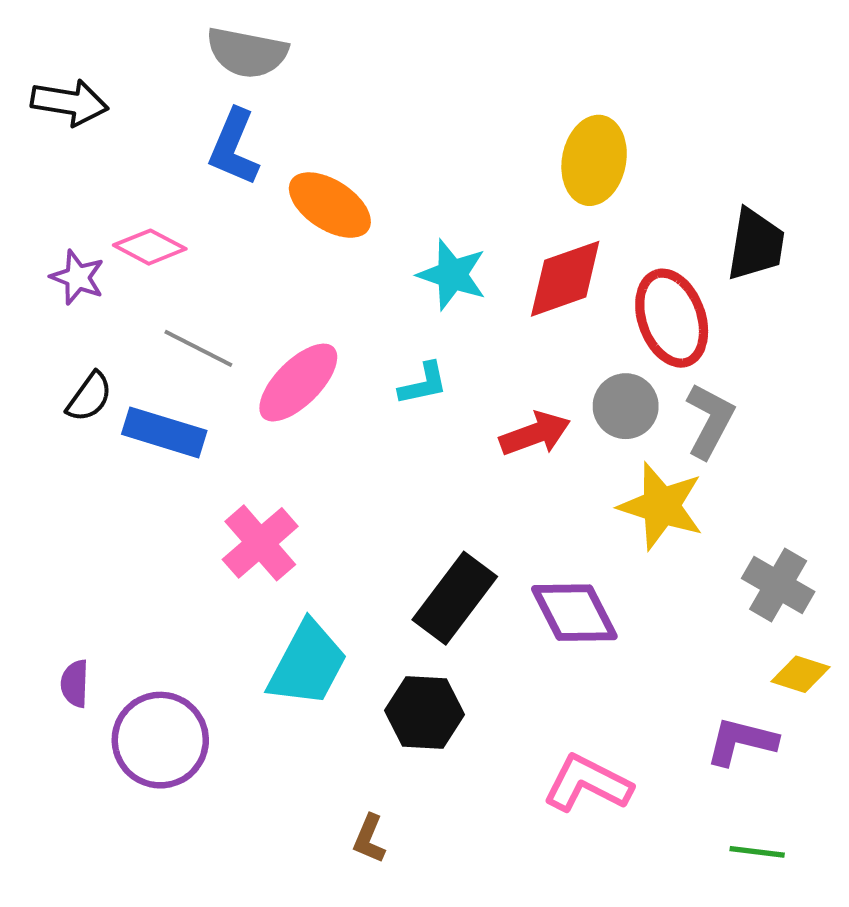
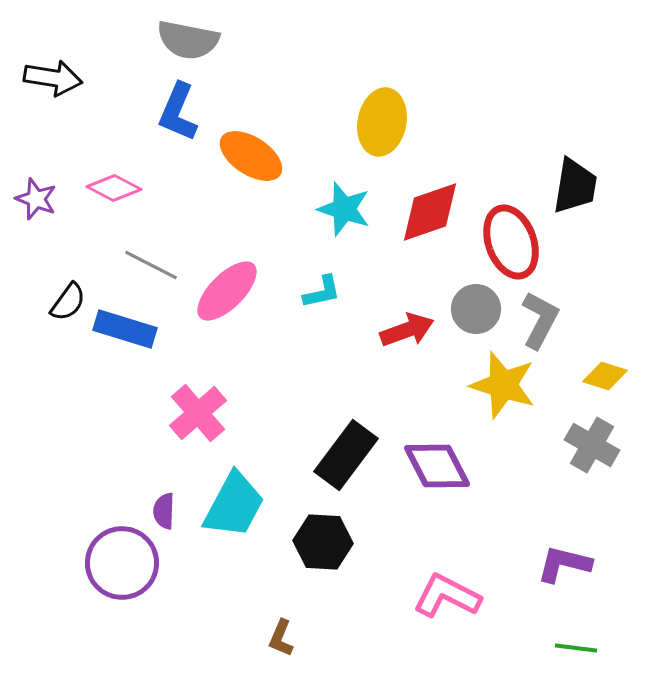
yellow ellipse: (594, 160) -> (382, 122), moved
purple star: (77, 277) -> (36, 199), moved
yellow diamond: (800, 674) -> (605, 376), moved
purple semicircle: (75, 684) -> (164, 511), moved

